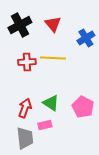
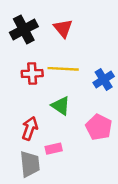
blue cross: (86, 38) -> (104, 79), moved
green triangle: (51, 103) -> (61, 106), moved

